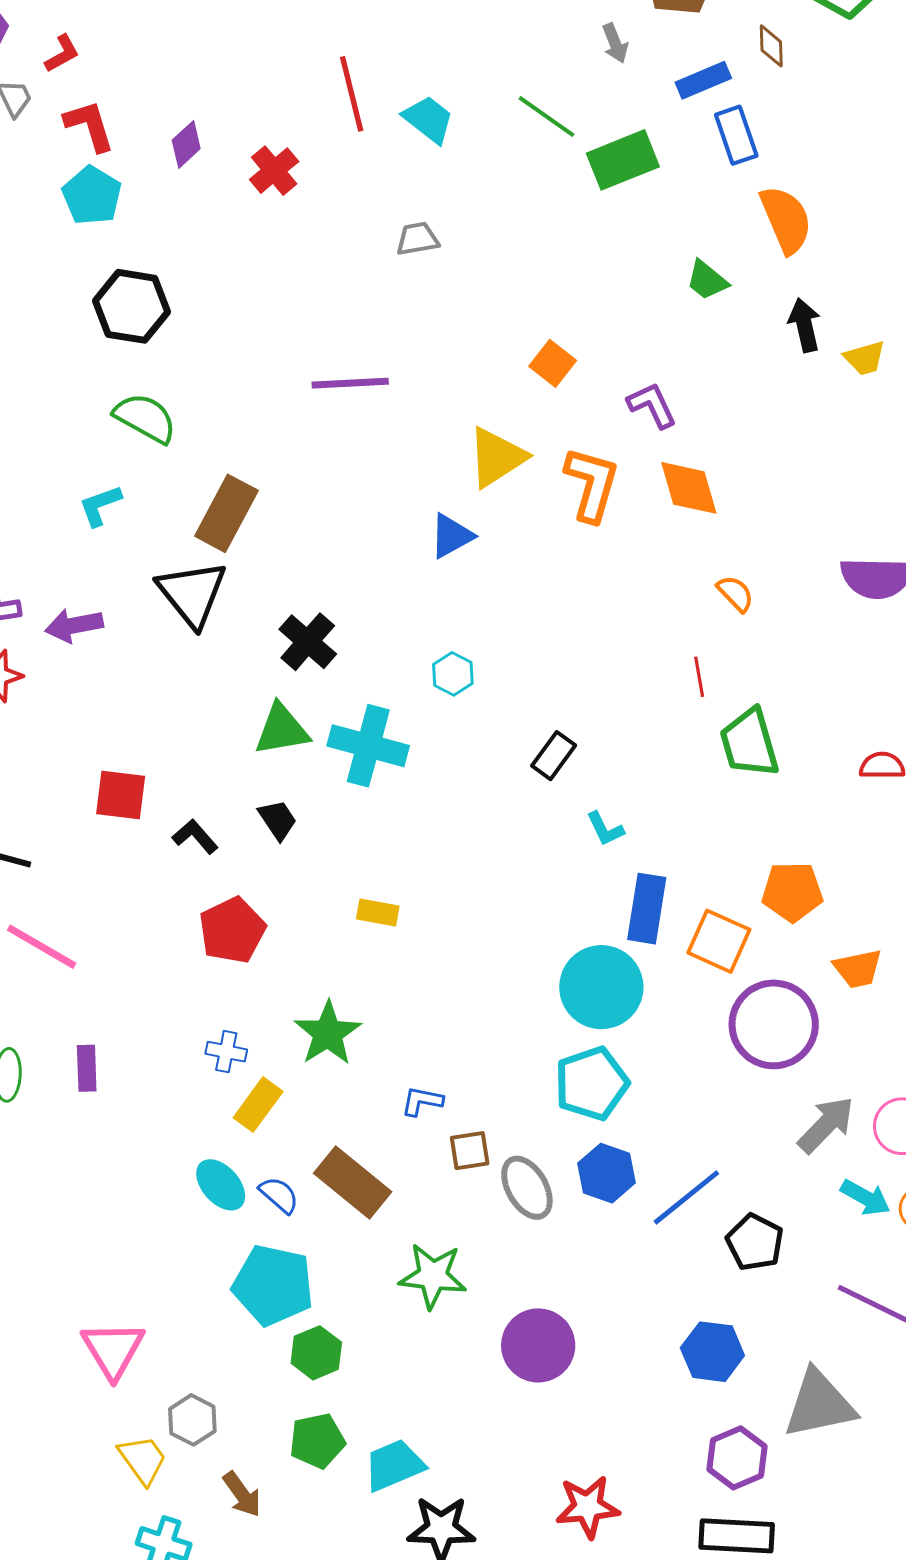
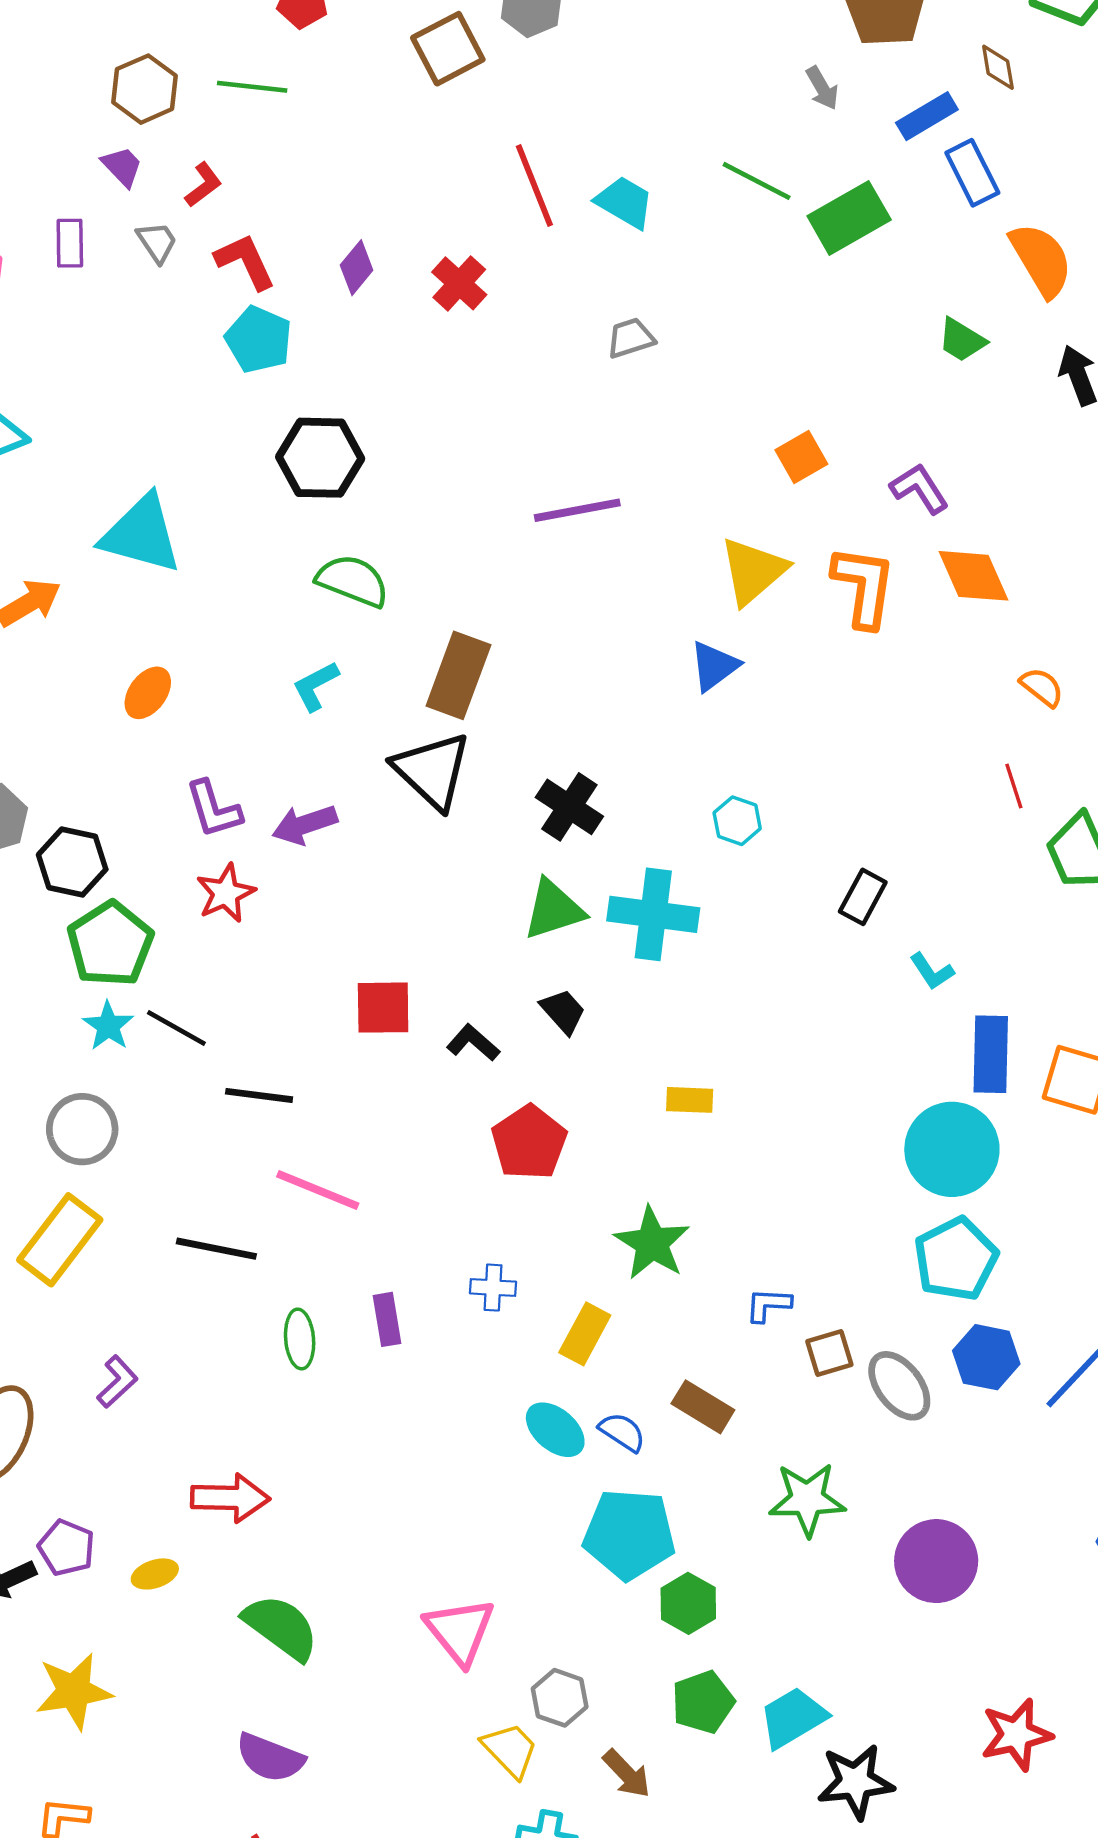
orange square: (553, 363) -> (801, 457), turned 30
blue cross: (226, 1052) -> (493, 1288), moved
brown rectangle: (353, 1182) -> (703, 1407), size x0.7

